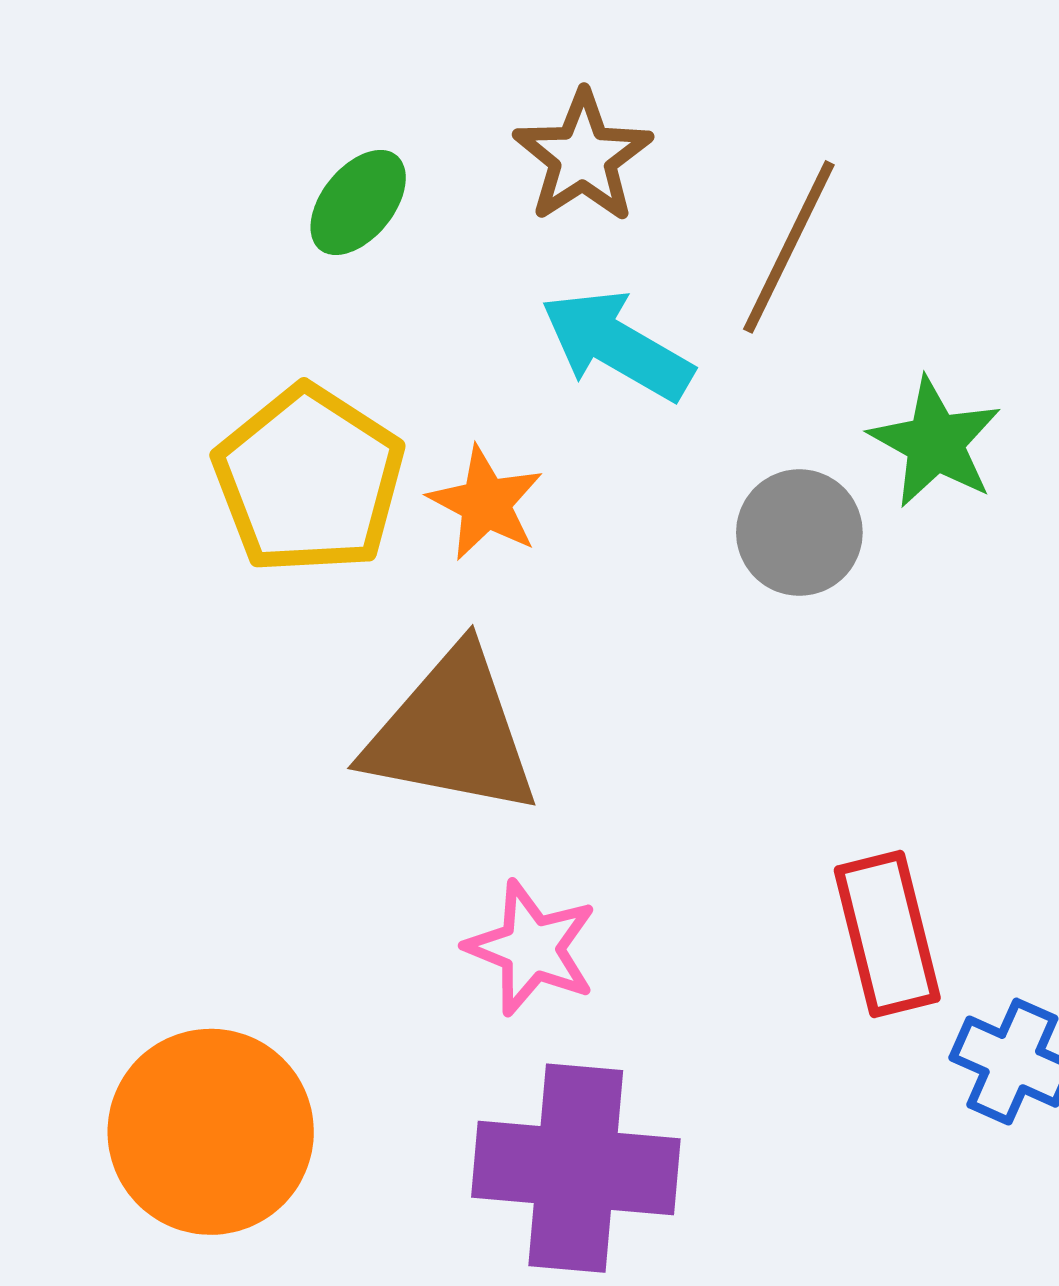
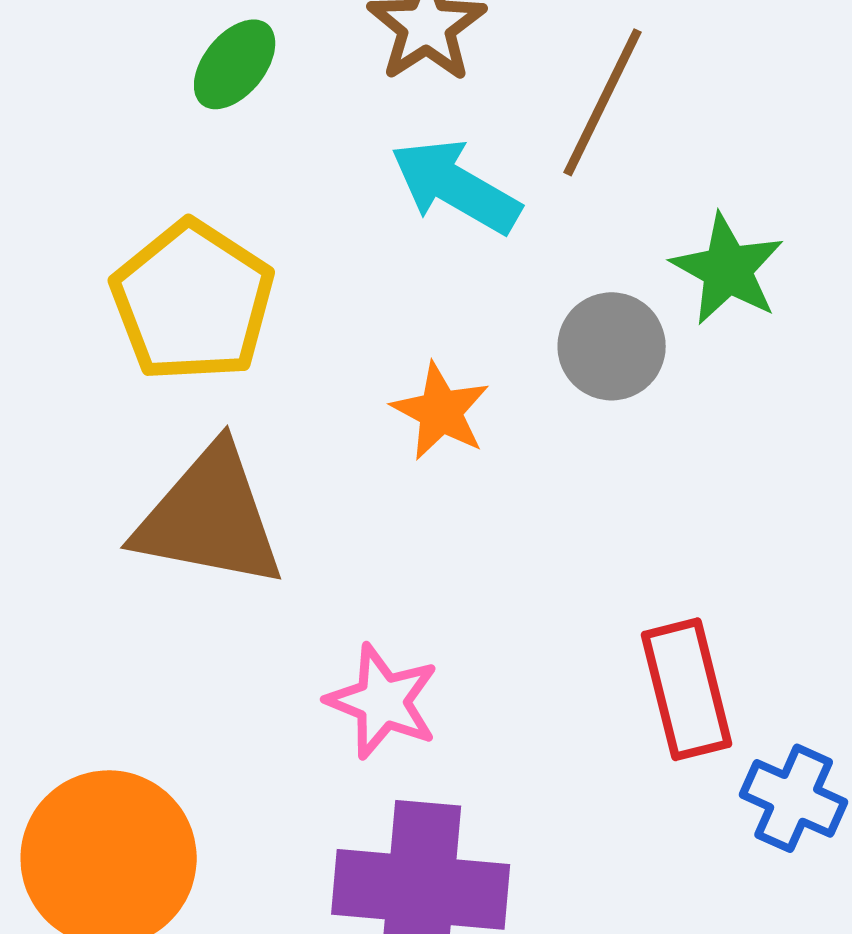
orange star: (486, 503) -> (441, 411), moved
brown triangle: (452, 733) -> (210, 517), moved

